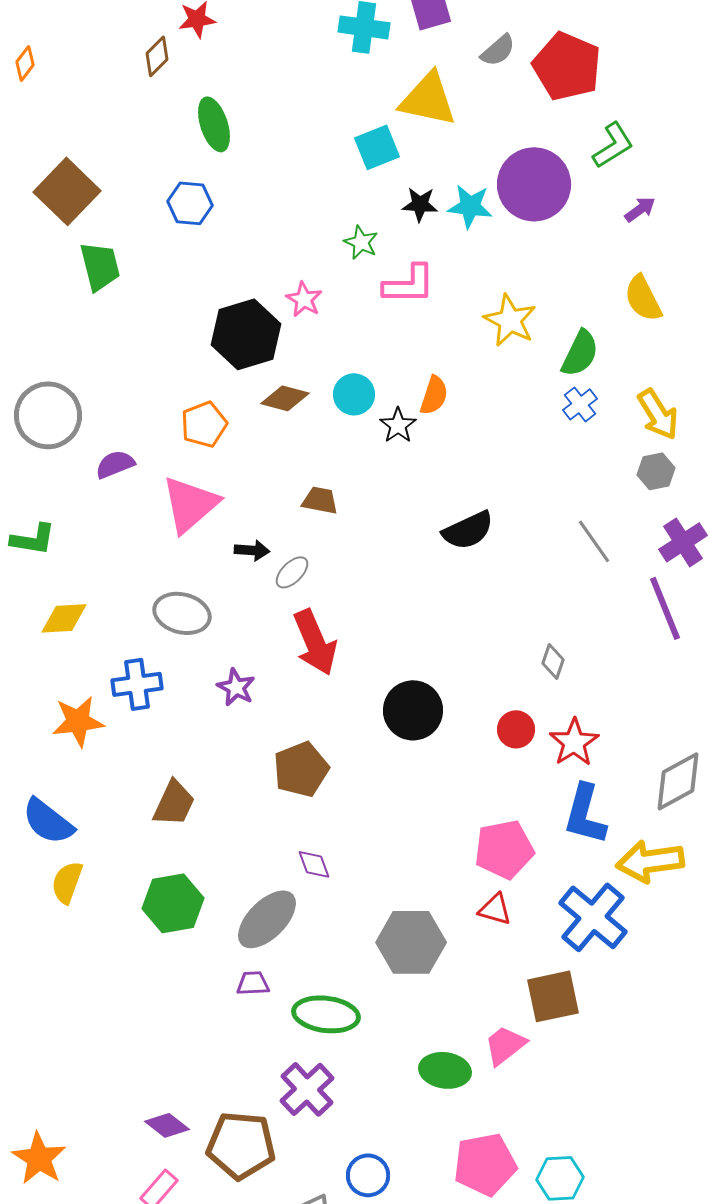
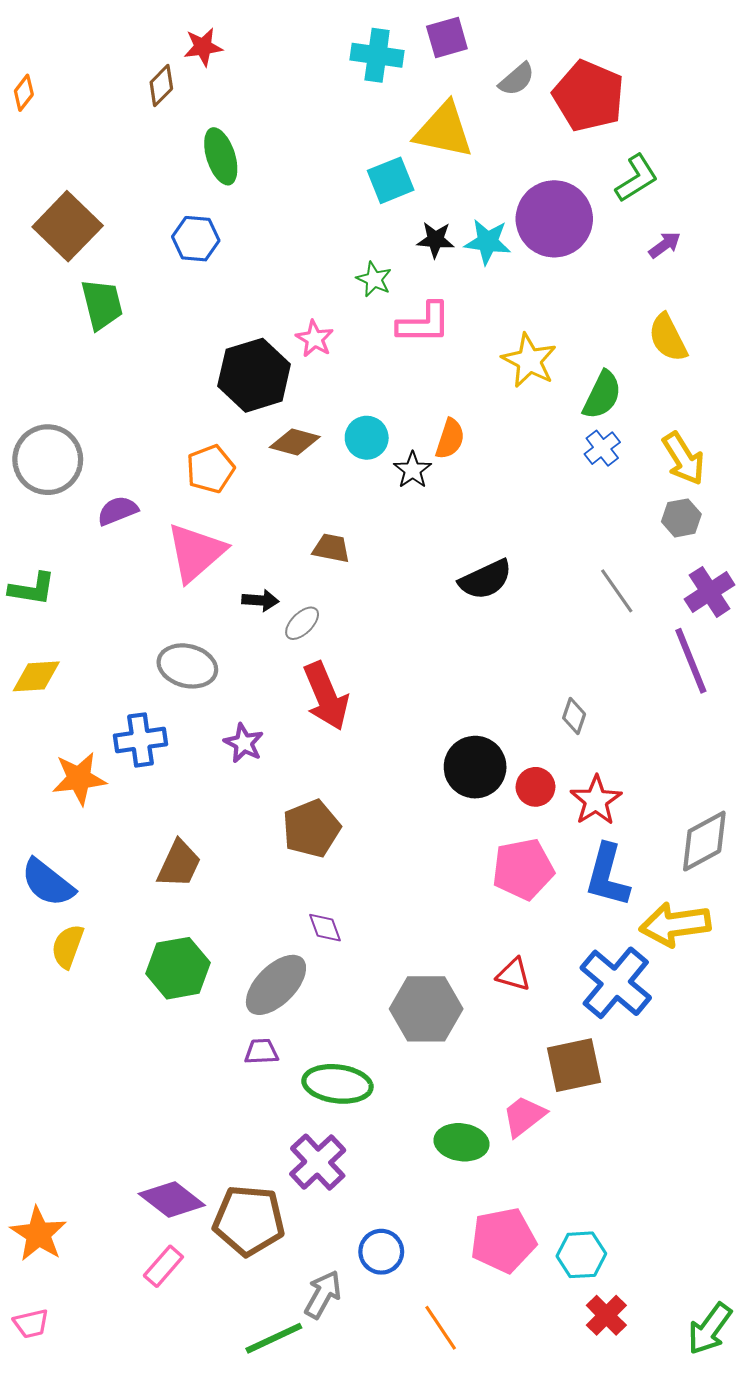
yellow diamond: (64, 618) -> (36, 676), moved
black circle: (413, 710) -> (475, 767), moved
pink pentagon: (504, 849) -> (523, 869), moved
purple diamond: (167, 1125) -> (172, 1200), size x1.4

